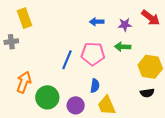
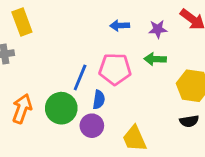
blue semicircle: (95, 86) -> (99, 100), moved
green circle: (47, 97) -> (61, 108), moved
purple circle: (76, 105) -> (92, 126), moved

